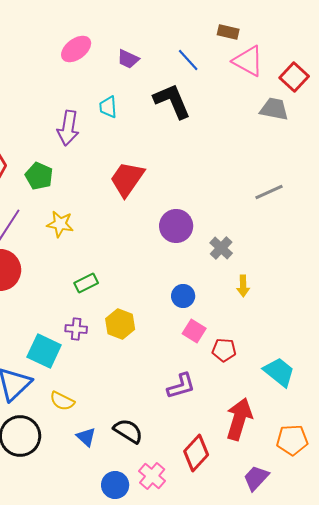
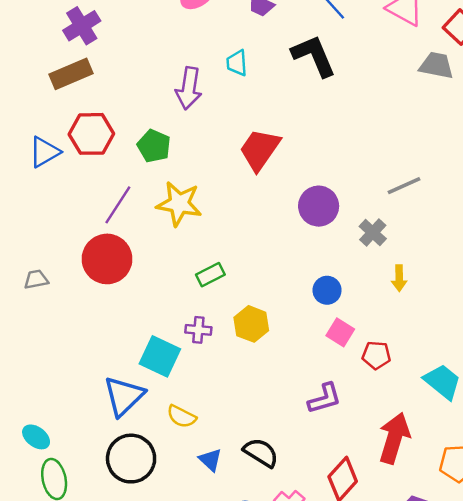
gray line: (269, 192) -> (404, 186), moved
yellow star: (60, 224) -> (179, 204), size x1.4

